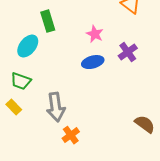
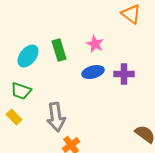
green rectangle: (48, 21) -> (59, 50), moved
purple cross: (128, 52) -> (124, 74), moved, turned 36

